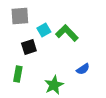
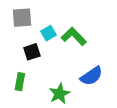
blue semicircle: (83, 69) -> (91, 76), size x1.5

